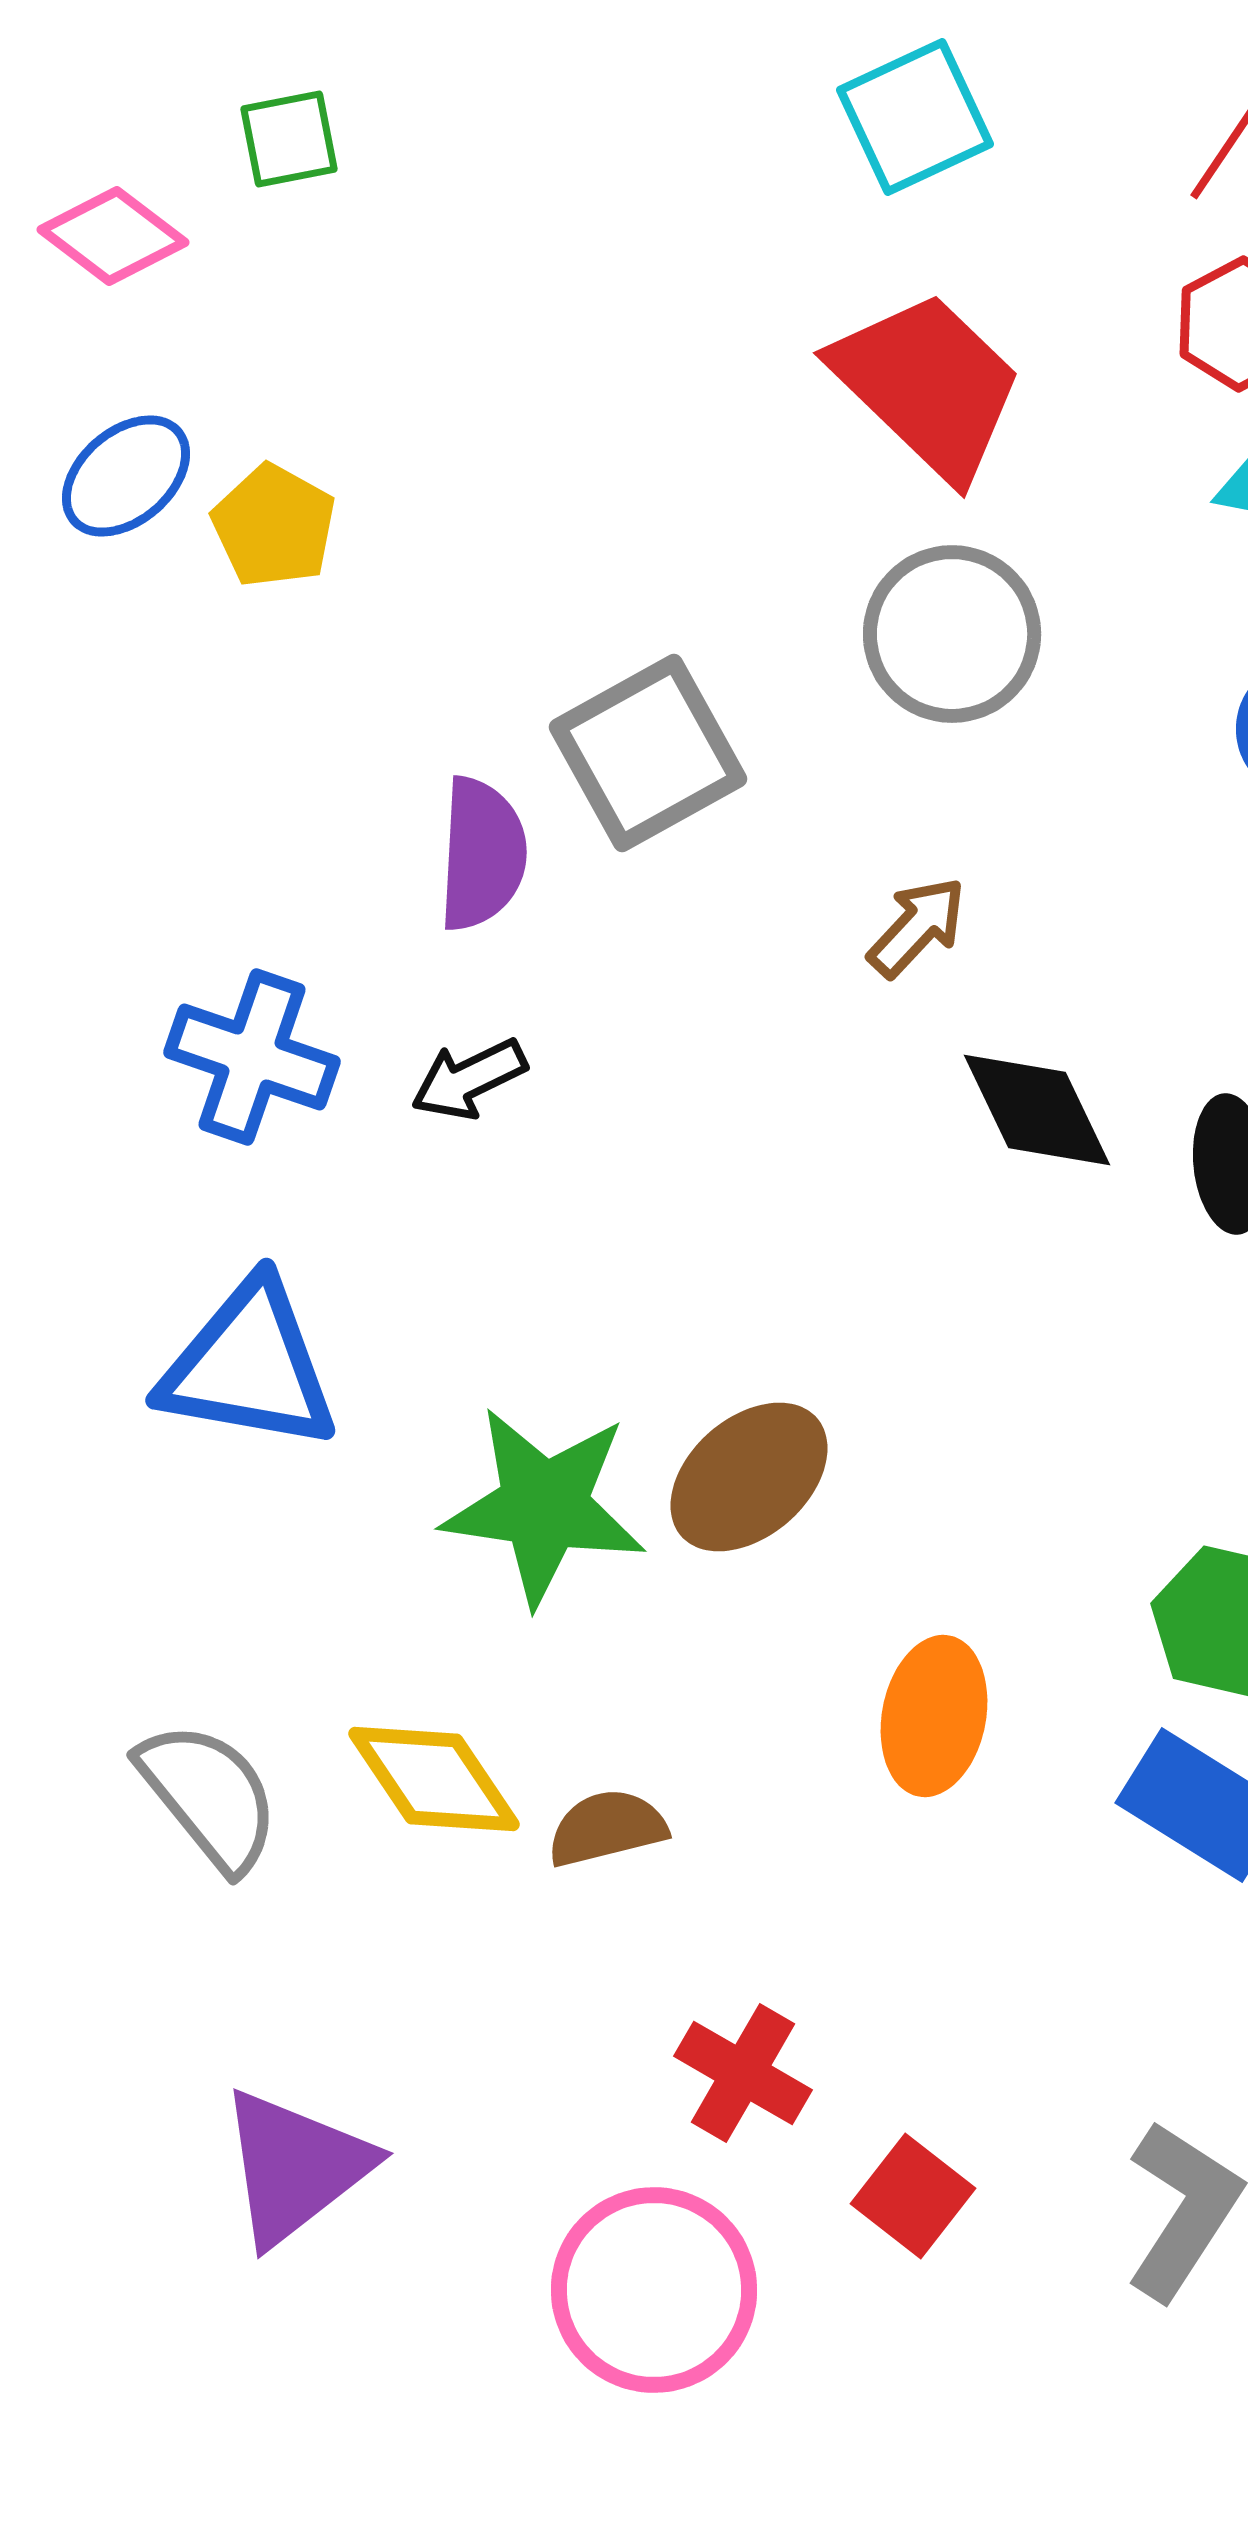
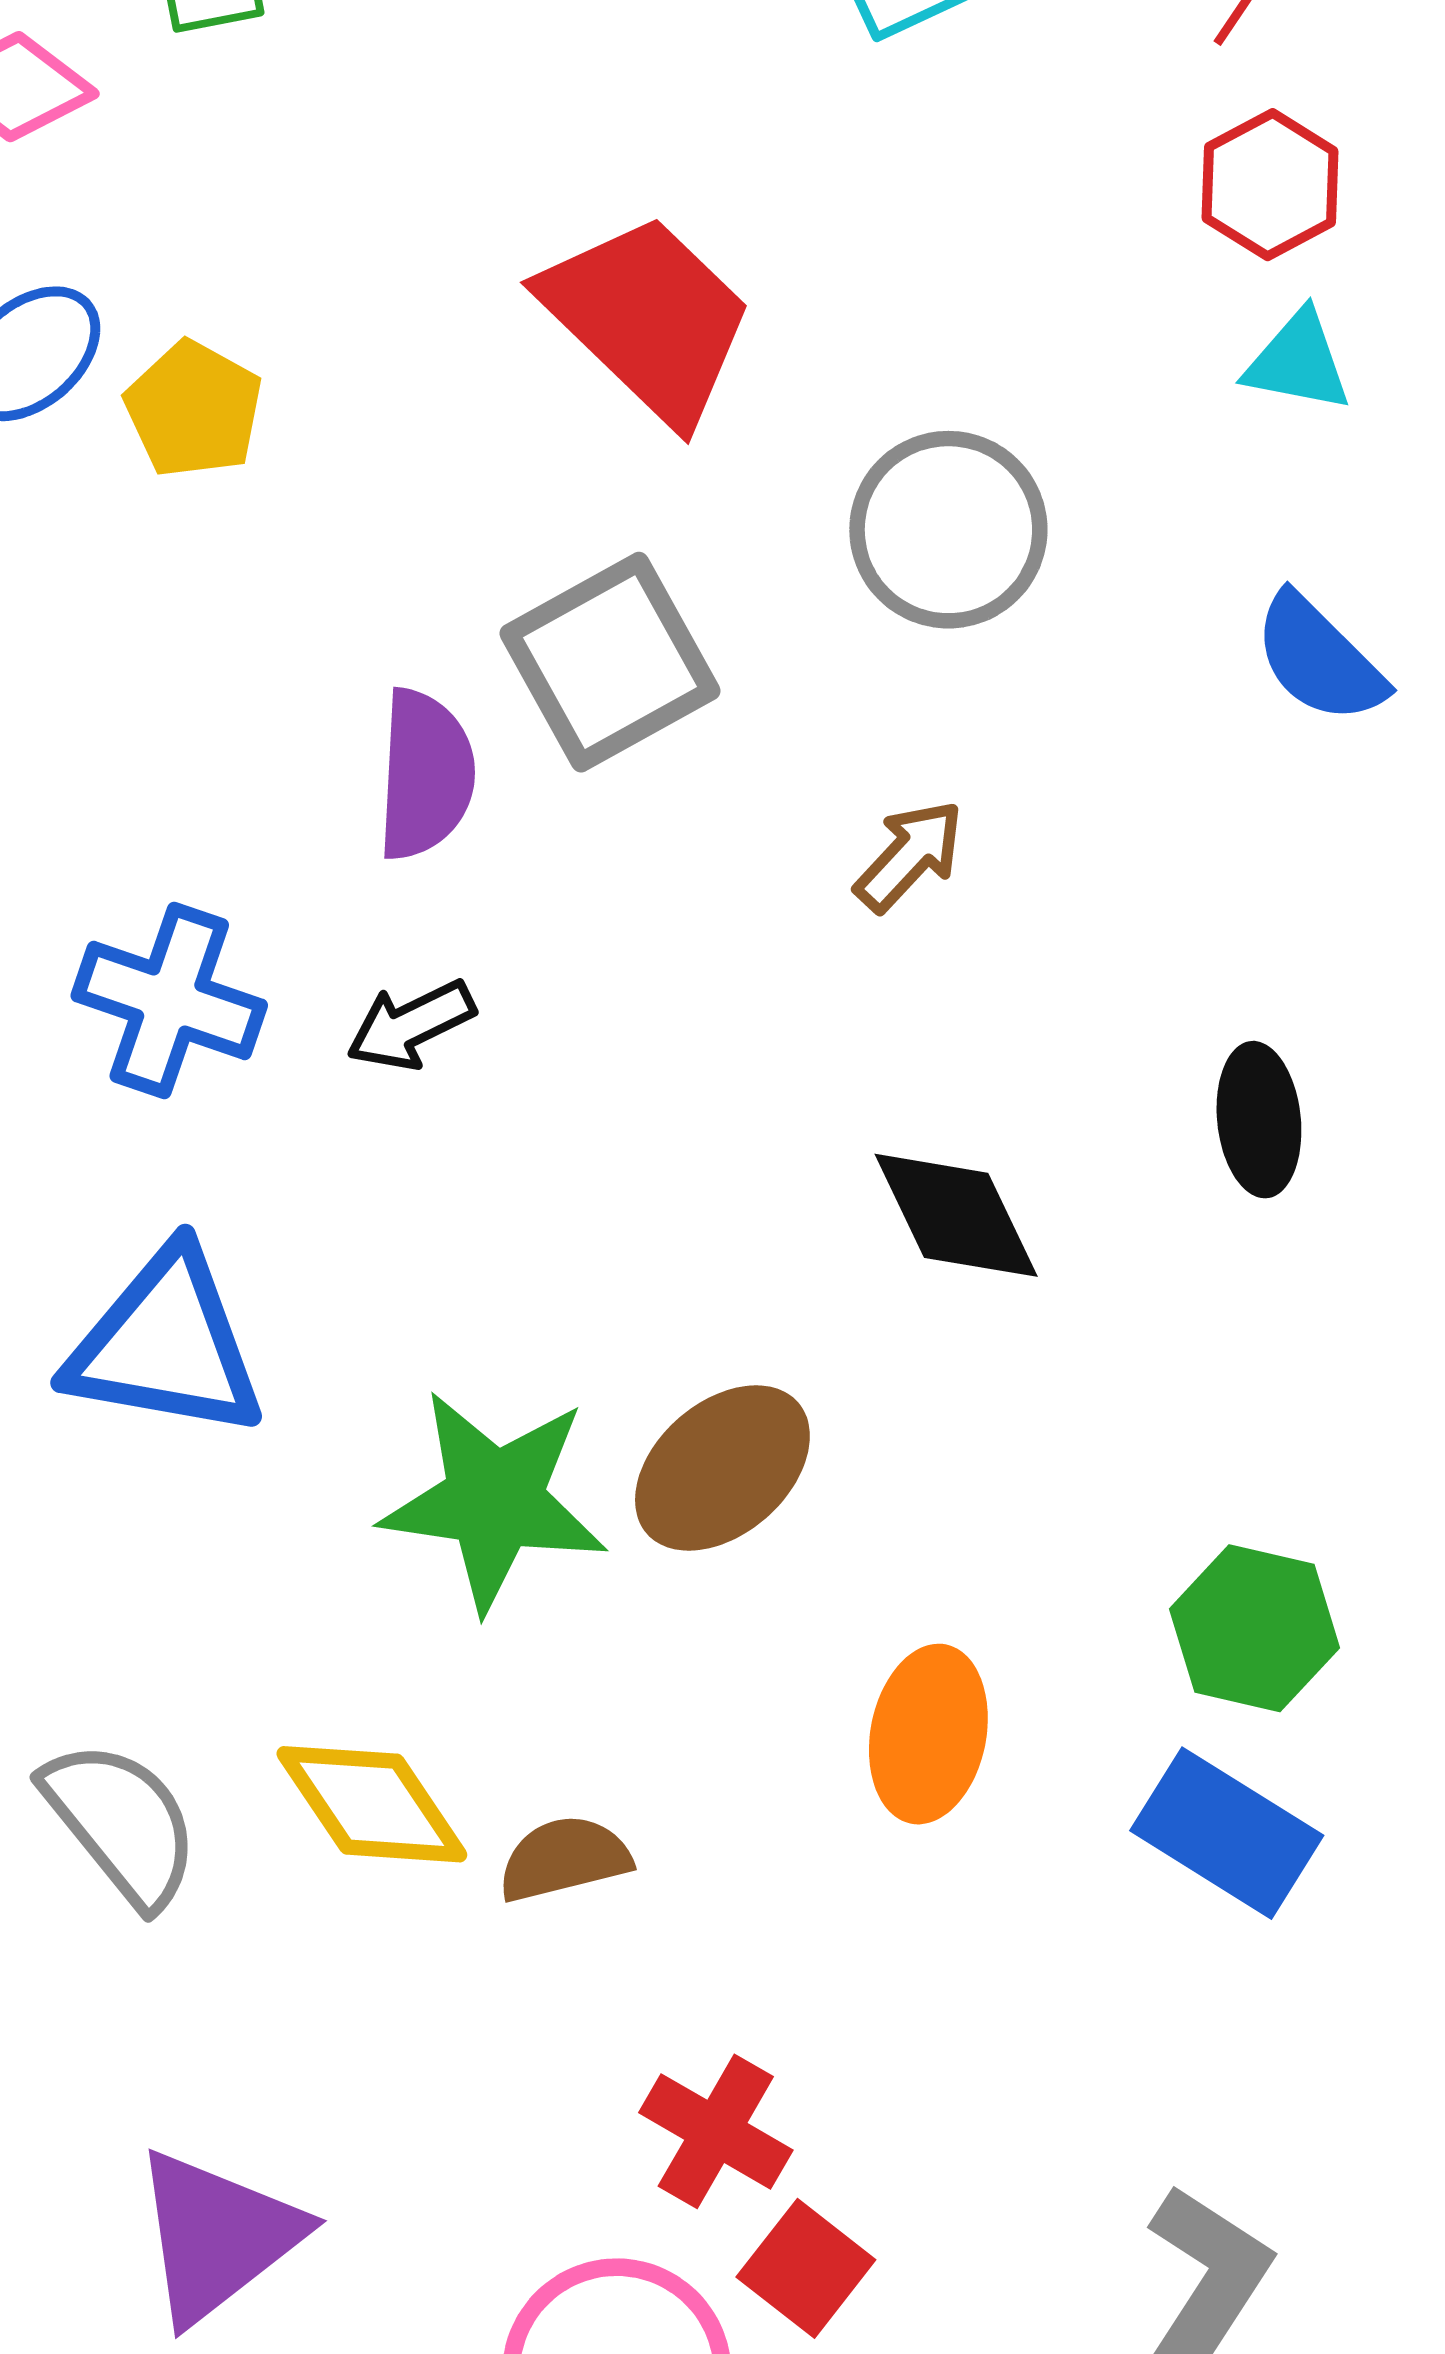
red trapezoid: (928, 385) -> (648, 318), moved
black diamond: (1037, 1110) -> (956, 1215), moved
red square: (913, 2196) -> (806, 2268), moved

